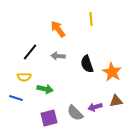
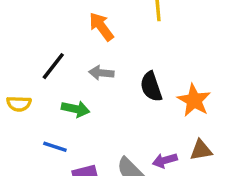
yellow semicircle: (24, 77) -> (19, 104), moved
green arrow: (45, 89) -> (76, 109), moved
blue line: (16, 98) -> (55, 147), moved

